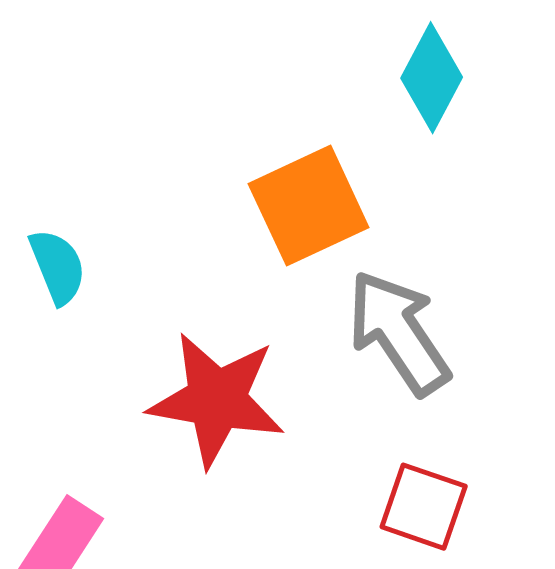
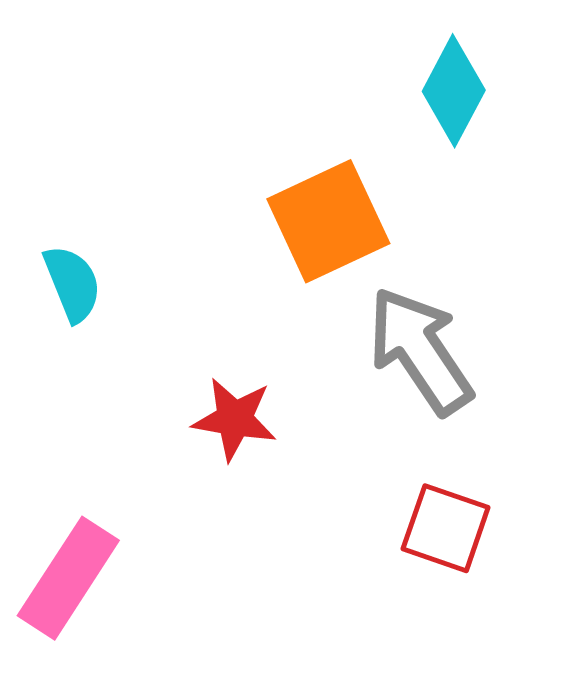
red star: (217, 400) -> (235, 419), size x0.6

